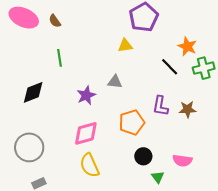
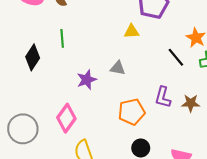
black diamond: (33, 92) -> (33, 57), moved, turned -40
pink diamond: (86, 133) -> (66, 118), moved, turned -44

